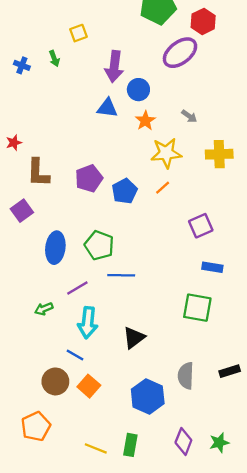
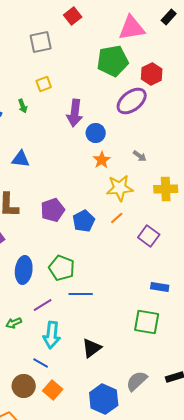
blue triangle: (107, 108) -> (21, 159), moved
purple square: (201, 226) -> (149, 236), moved, turned -30
gray semicircle: (186, 376) -> (137, 381), turned 45

